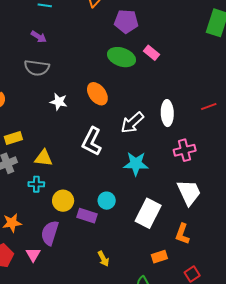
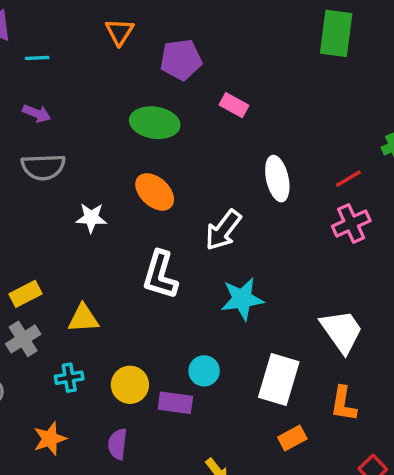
green ellipse: (121, 57) -> (155, 123), moved
white ellipse: (167, 113) -> (277, 179), moved
pink cross: (185, 150) -> (351, 224), moved
cyan cross: (36, 184) -> (69, 378), moved
purple semicircle: (50, 233) -> (118, 444), size x0.7
orange rectangle: (159, 257) -> (292, 438), moved

